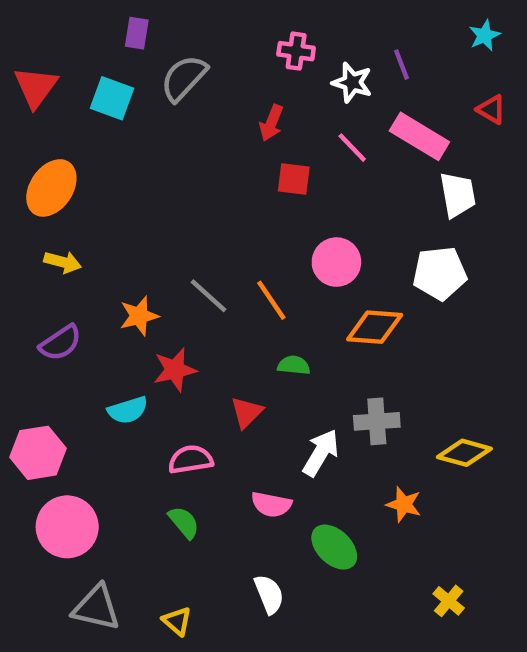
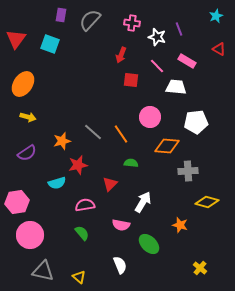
gray semicircle: (184, 78) -> (90, 20), moved
pink rectangle: (419, 136) -> (187, 61), size x0.7
white trapezoid: (458, 195) -> (176, 87), moved, turned -75
gray cross: (377, 421) -> (188, 171), moved

